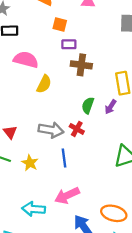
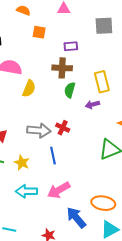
purple rectangle: (69, 44) -> (71, 46), moved
green semicircle: (88, 105) -> (70, 90), moved
purple arrow: (111, 107) -> (92, 105), turned 48
cyan arrow: (34, 209) -> (26, 191), moved

